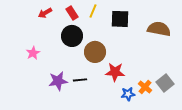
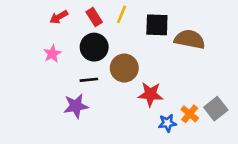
brown semicircle: (159, 29) -> (190, 39), moved
pink star: (33, 53) -> (52, 54), moved
black line: (80, 80) -> (89, 80), moved

